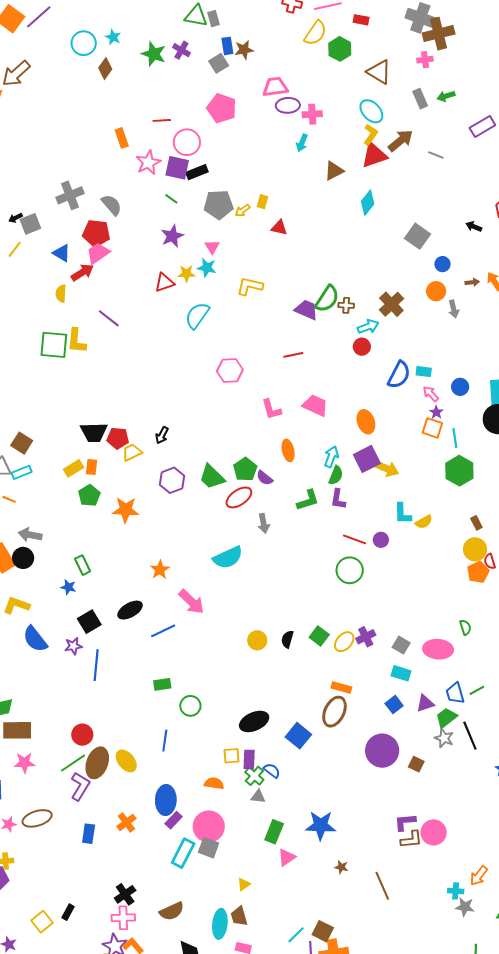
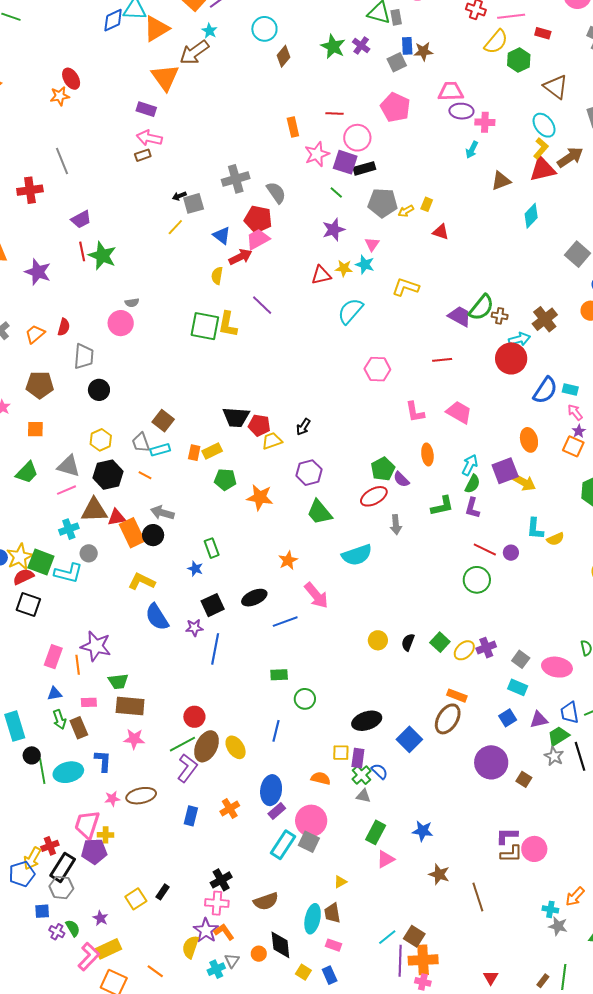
cyan star: (113, 37) -> (210, 31), moved
red circle: (362, 347) -> (511, 358), size x1.8
orange ellipse: (366, 422) -> (529, 440), moved
orange rectangle: (92, 467) -> (194, 453), moved
green trapezoid: (212, 477) -> (319, 512), moved
green pentagon: (89, 495) -> (225, 480), turned 30
blue star: (321, 825) -> (423, 831), size x0.7
brown star: (341, 867) -> (439, 874), size x1.5

